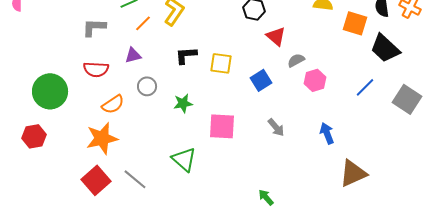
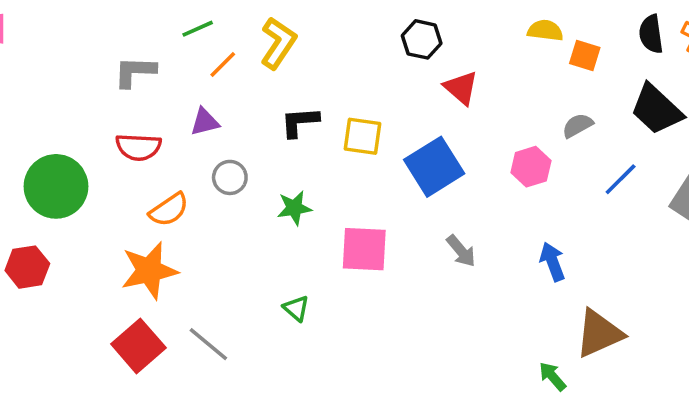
orange square: (355, 23) -> (585, 56), moved, size x0.7
gray semicircle: (296, 60) -> (578, 125), moved
blue square: (261, 80) -> (434, 167), size x1.5
green triangle: (184, 159) -> (296, 308), size x0.6
green arrow: (266, 197) -> (552, 376), moved

